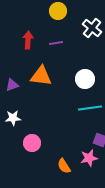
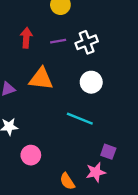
white cross: (92, 28) -> (87, 42), moved, turned 30
cyan line: (90, 108) -> (80, 119), moved, turned 30

